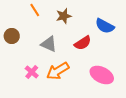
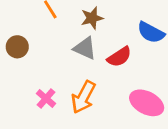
gray triangle: (49, 44) -> (85, 48), moved
orange arrow: (58, 71) -> (83, 97), turned -30

